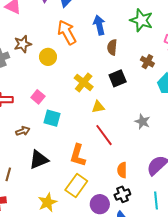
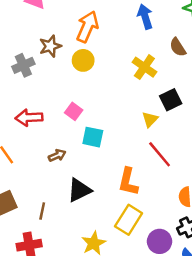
orange arrow: (67, 32) -> (87, 27), moved, turned 55
brown semicircle: (112, 47) -> (178, 47), moved, turned -35
black square: (118, 78) -> (171, 100), moved
yellow cross: (84, 82) -> (144, 67), moved
yellow triangle: (98, 107) -> (150, 119), turned -32

